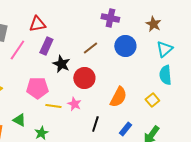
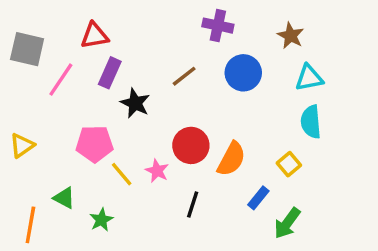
cyan triangle: (164, 49) -> (309, 78), turned 30
red circle: (84, 78) -> (191, 145), moved
yellow line: (53, 106) -> (122, 174), turned 42
blue rectangle: (125, 129) -> (258, 198), moved

